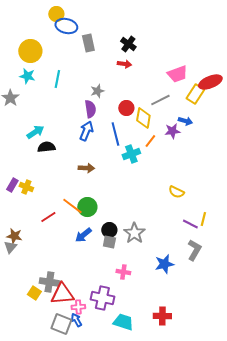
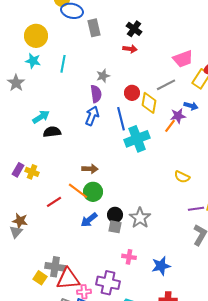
orange line: (150, 141) -> (170, 126), moved
cyan cross: (131, 154) -> (137, 139), size x1.4
brown arrow: (86, 168) -> (90, 169), moved
purple line: (190, 224) -> (196, 209), turned -35
blue star: (164, 264) -> (161, 266), moved

